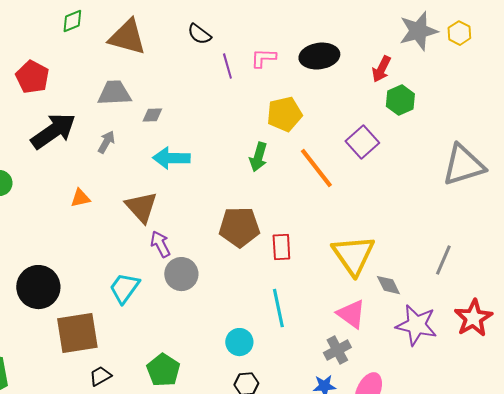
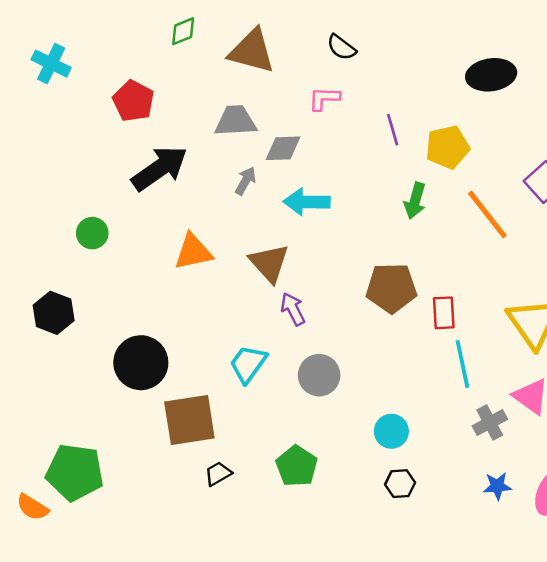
pink L-shape: (263, 58) -> (324, 98), moved
purple line: (227, 66) -> (393, 130), moved
gray diamond: (152, 115) -> (283, 148), size x1.4
gray arrow: (106, 142) -> (246, 181), moved
orange triangle: (80, 198) -> (193, 252), size x1.6
gray circle: (181, 274) -> (319, 375), moved
cyan line: (278, 308) -> (462, 364), moved
gray cross: (337, 350) -> (490, 423), moved

